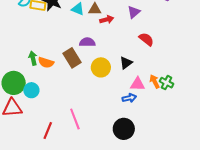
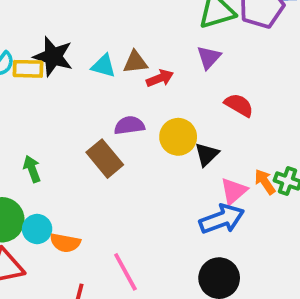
orange semicircle: (46, 62) -> (65, 243), moved
yellow circle: (101, 67) -> (178, 137), moved
pink triangle: (138, 84) -> (234, 191), turned -35
blue arrow: (129, 98) -> (222, 219), size x1.6

